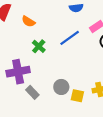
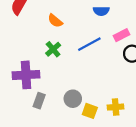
orange semicircle: (28, 21) -> (55, 21), moved
gray rectangle: (32, 92) -> (39, 101), turned 56

